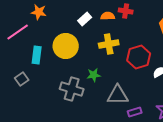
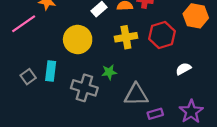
cyan rectangle: (37, 55) -> (51, 71), moved
red hexagon: (139, 57) -> (162, 35), moved

